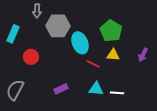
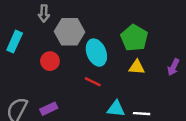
red circle: (31, 57) -> (50, 61), moved
red line: (93, 64) -> (93, 82), moved
purple rectangle: (61, 89) -> (49, 109), moved

